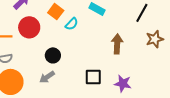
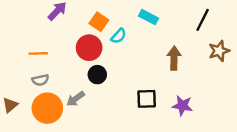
red circle: (29, 27) -> (89, 48), moved
gray arrow: (47, 77) -> (76, 99), moved

